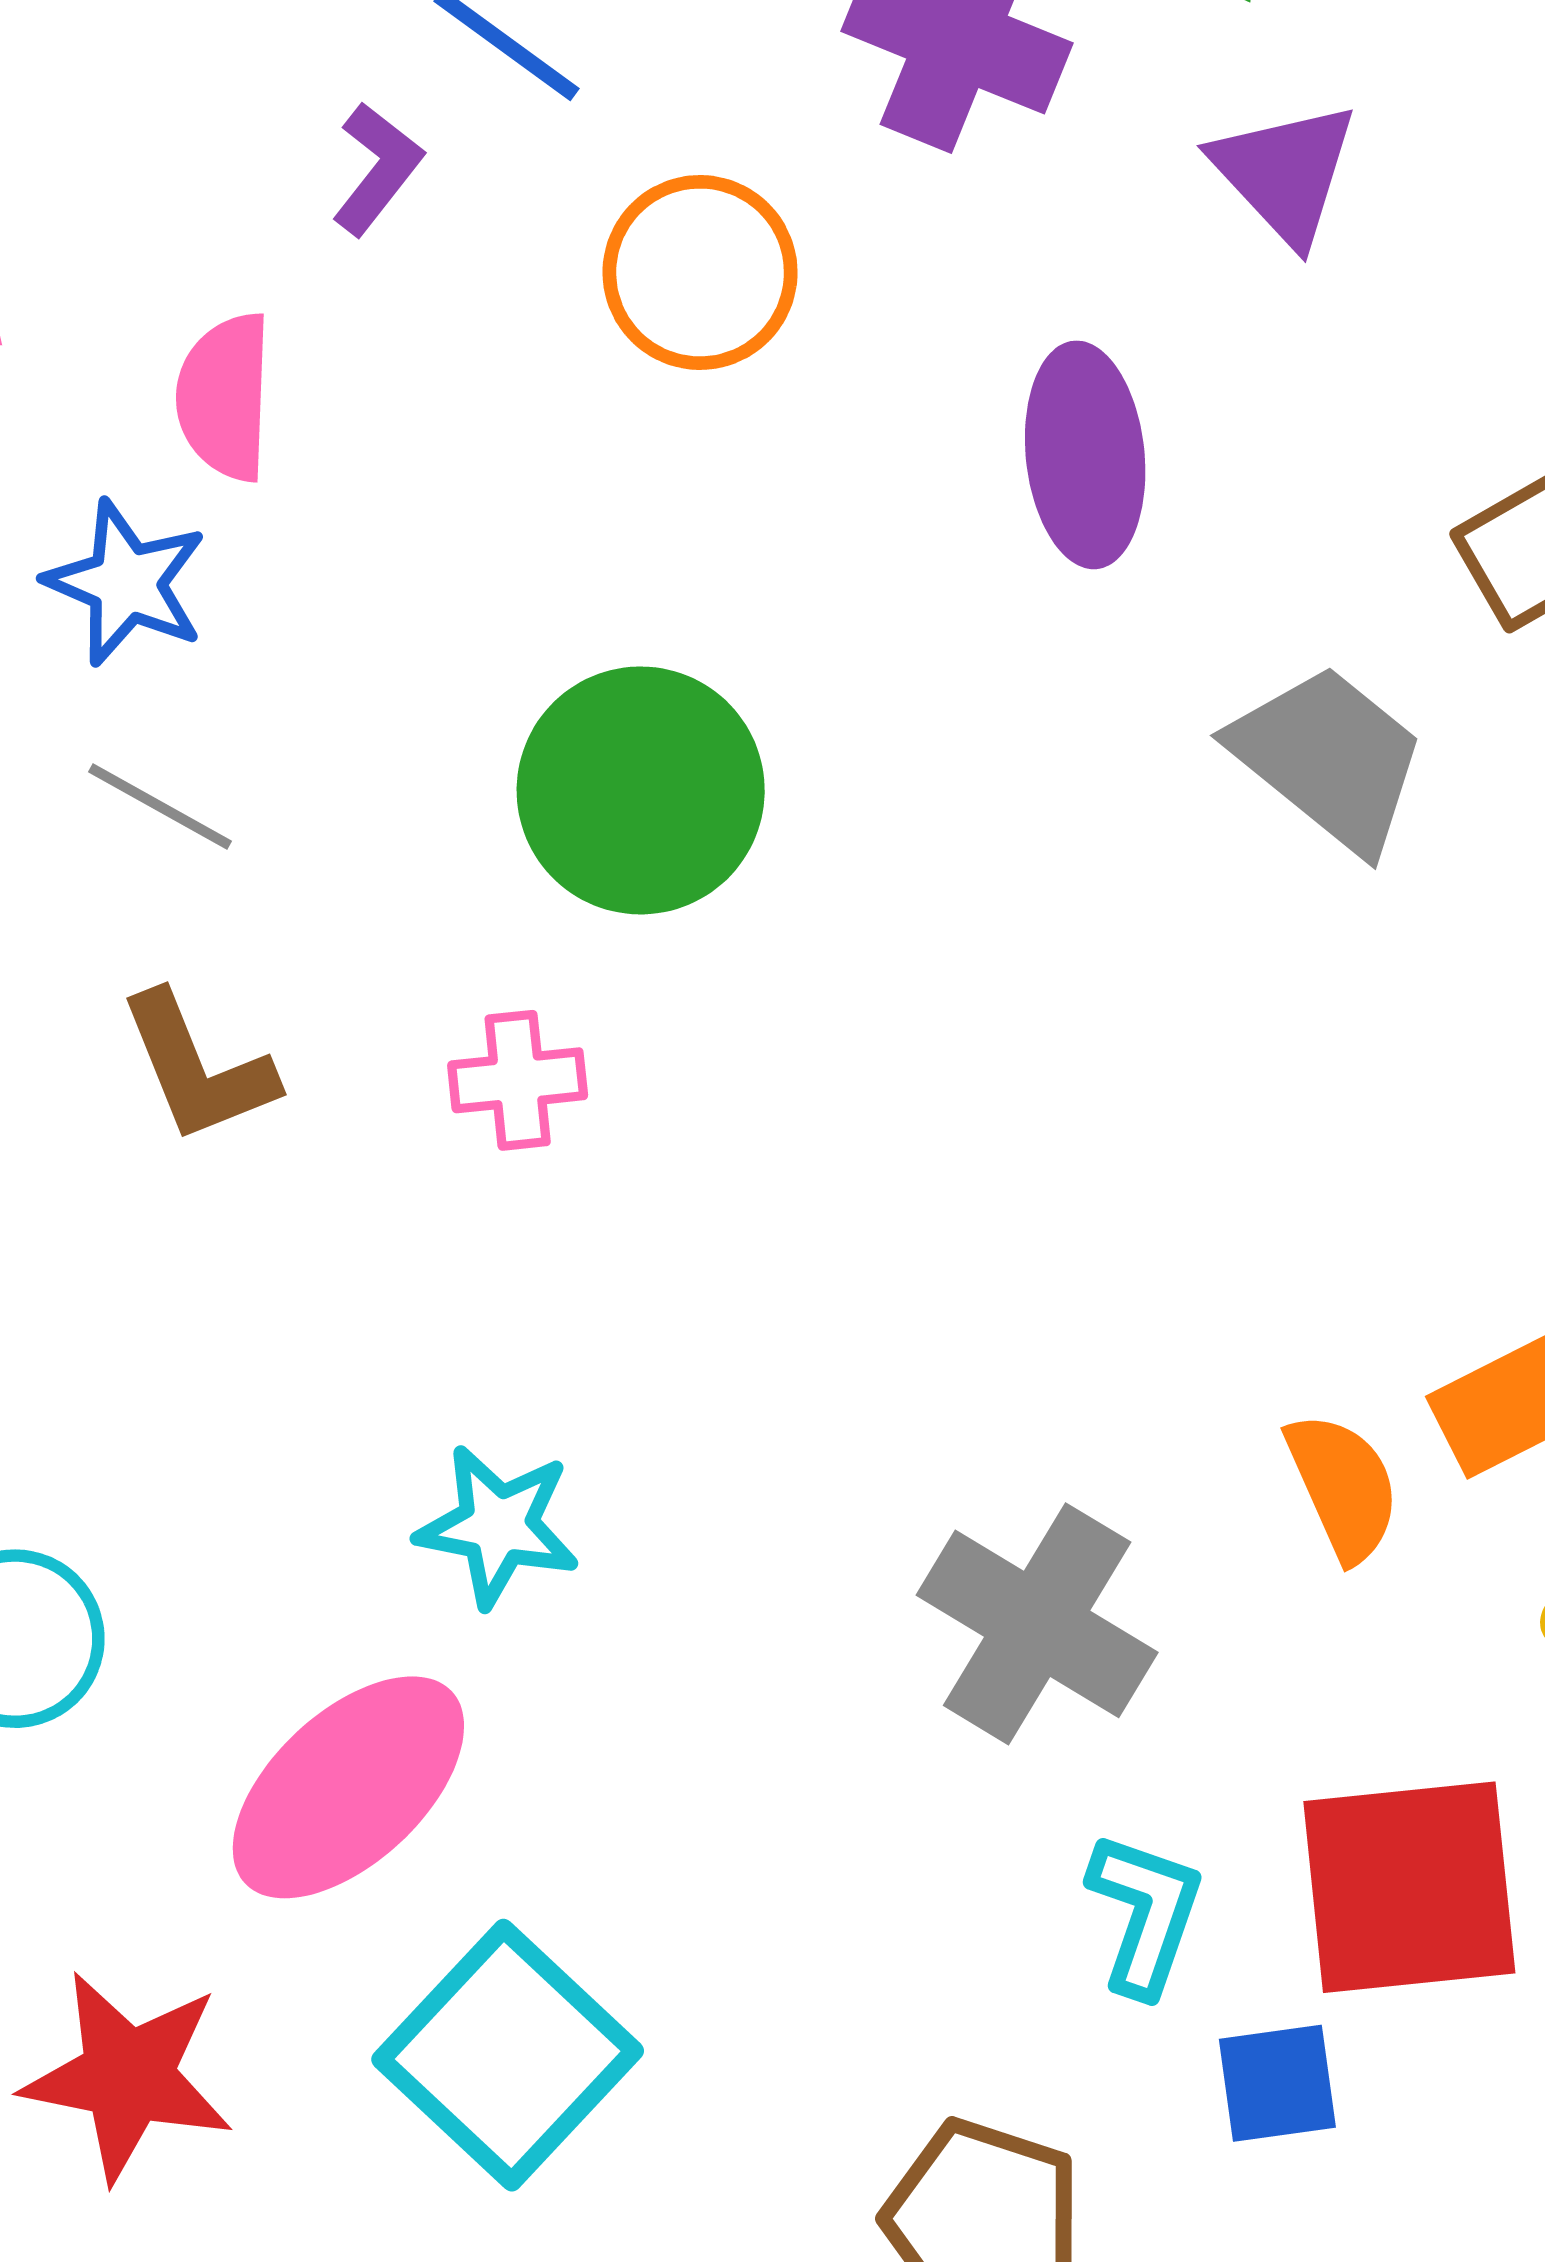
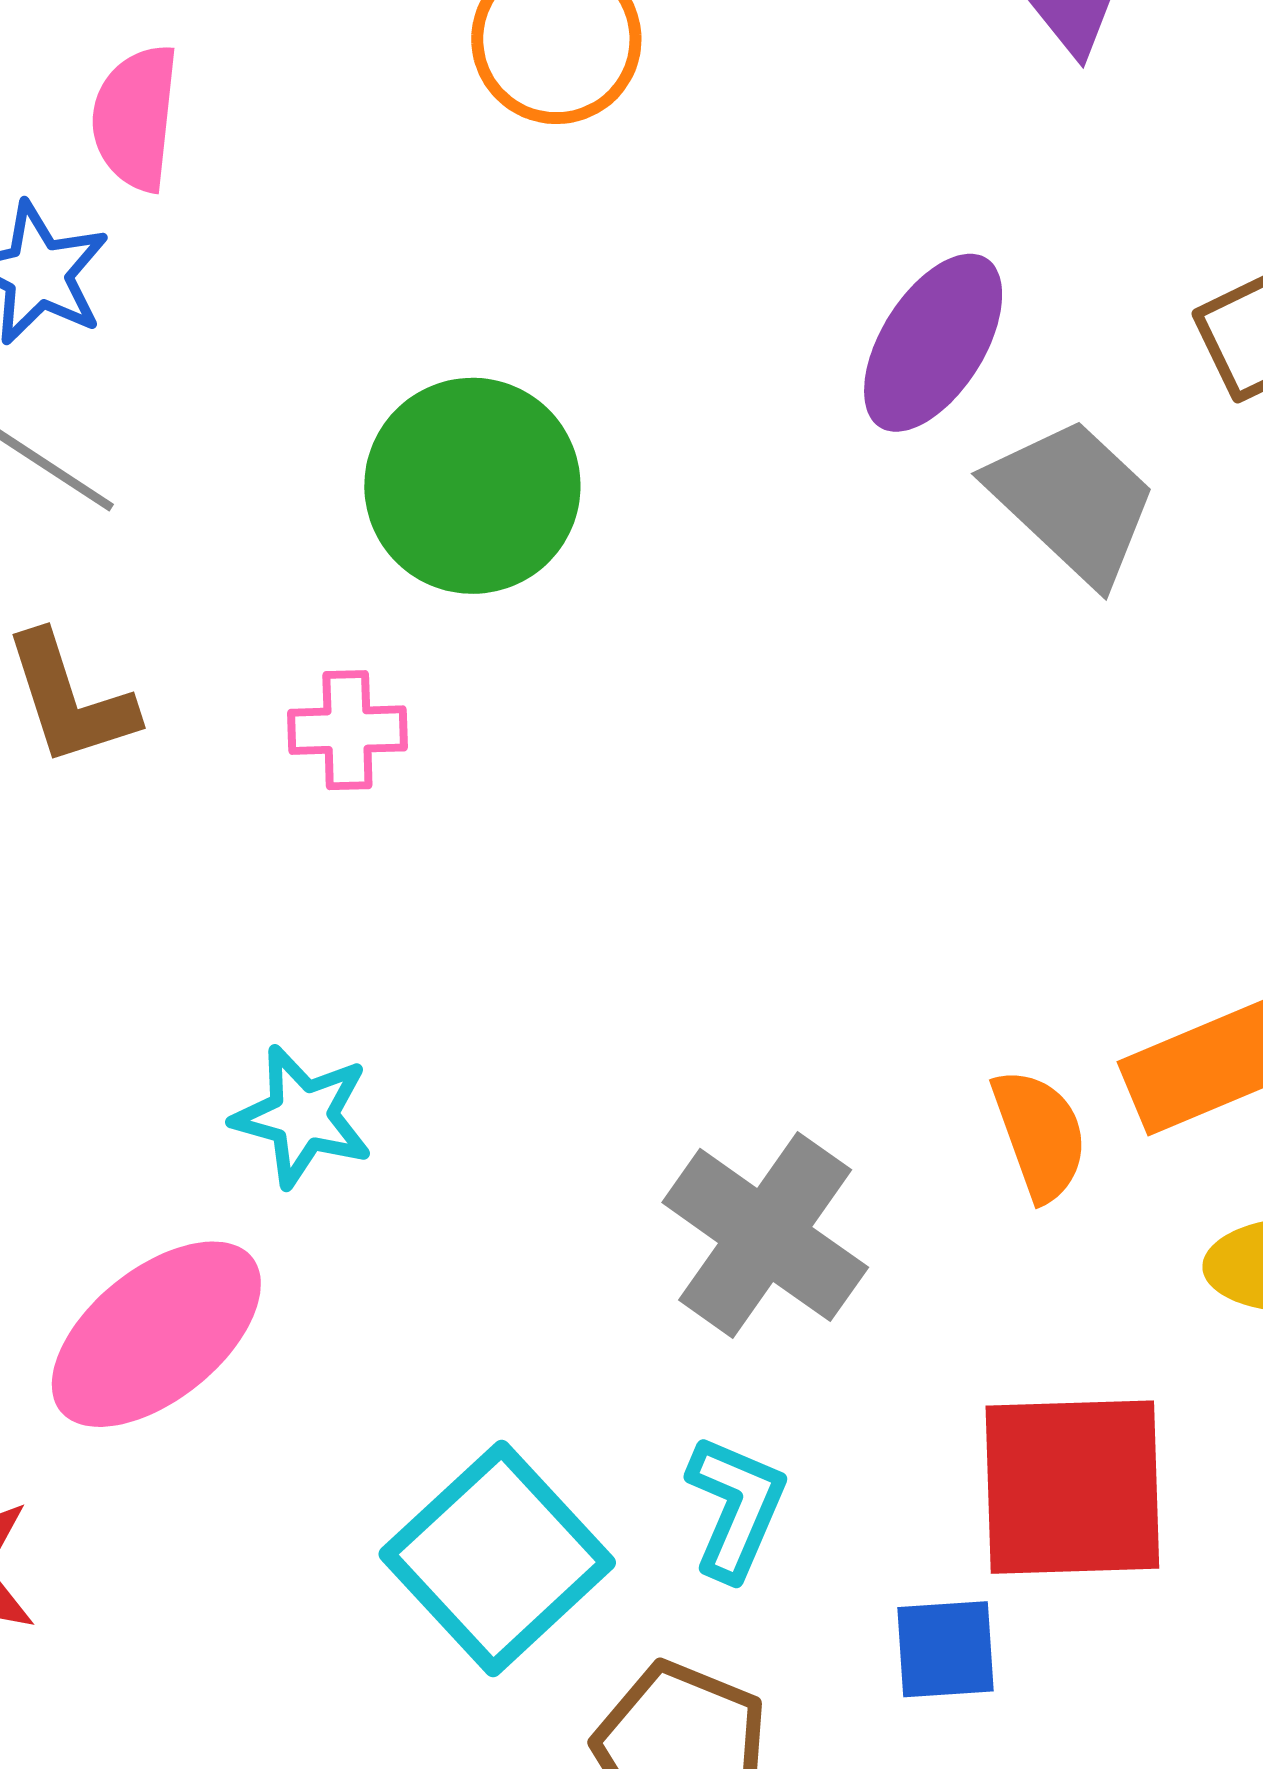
purple ellipse: (1085, 455) -> (933, 343), moved, turned 34
cyan L-shape: (1145, 1913) -> (736, 1507), moved
cyan square: (508, 2055) -> (497, 1558), moved

